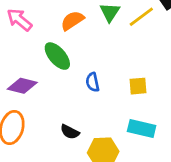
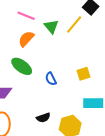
black semicircle: (70, 132) -> (43, 118), turned -32

